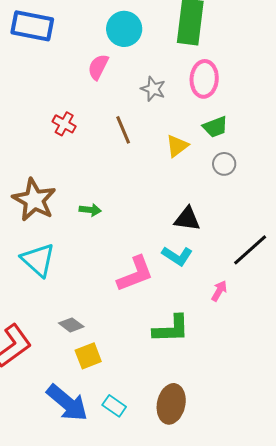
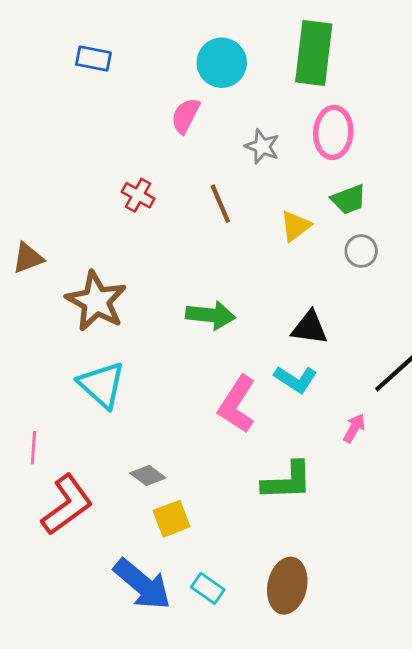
blue rectangle: (32, 26) -> (93, 59), size x0.6
green arrow: (90, 210) -> (211, 315), moved, size x1.6
pink L-shape: (135, 274) -> (237, 404), turned 144

